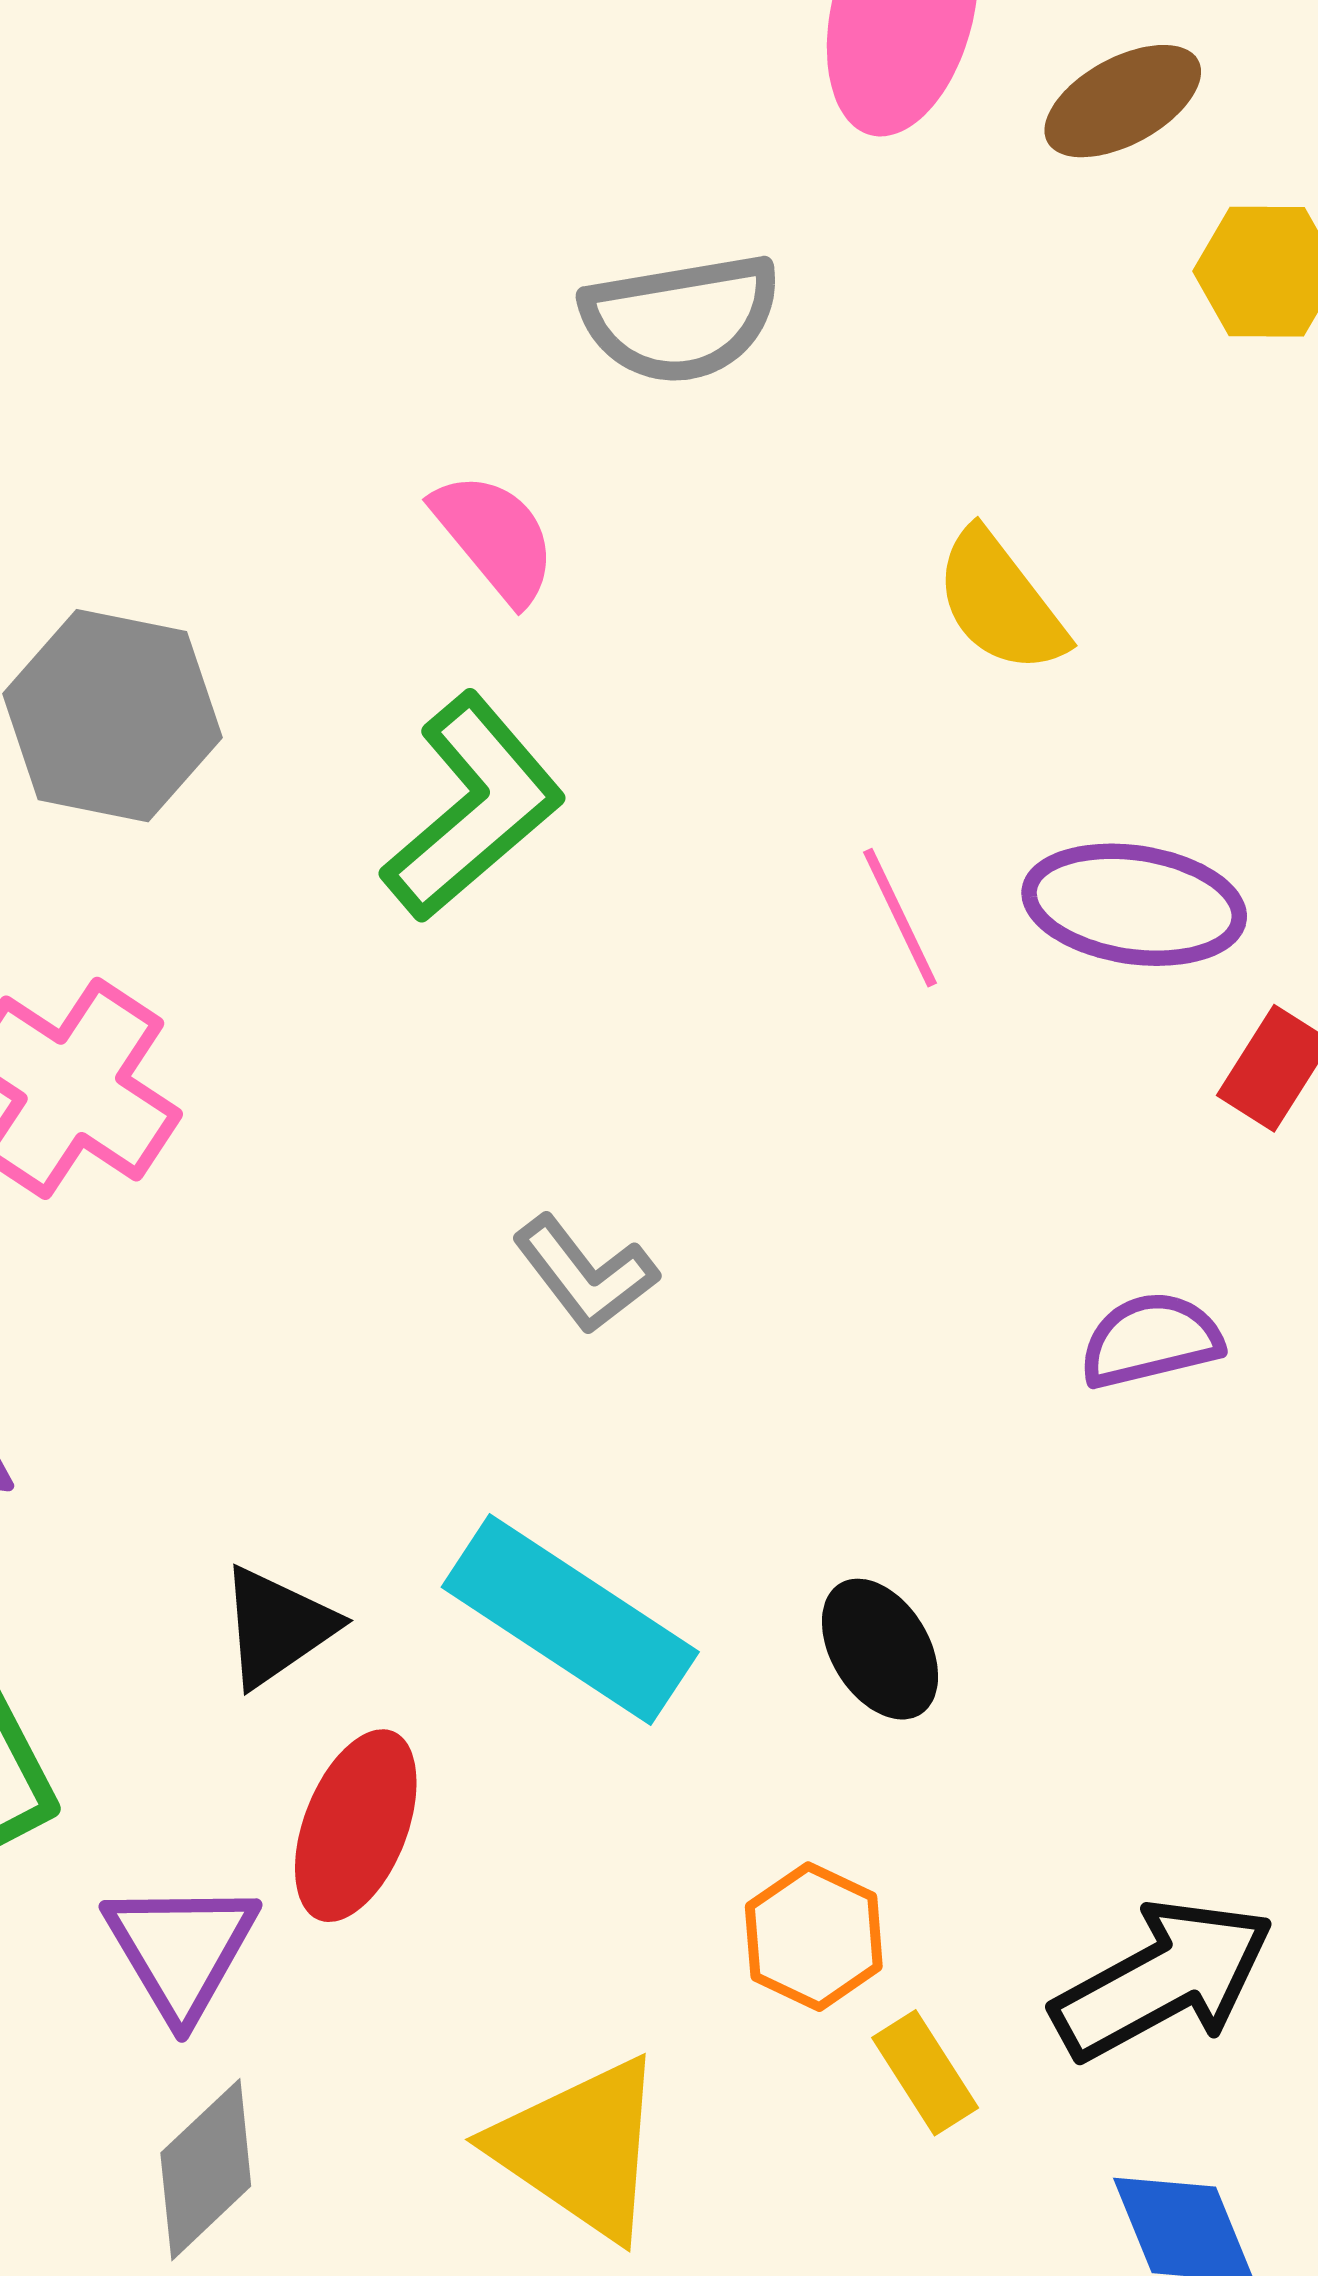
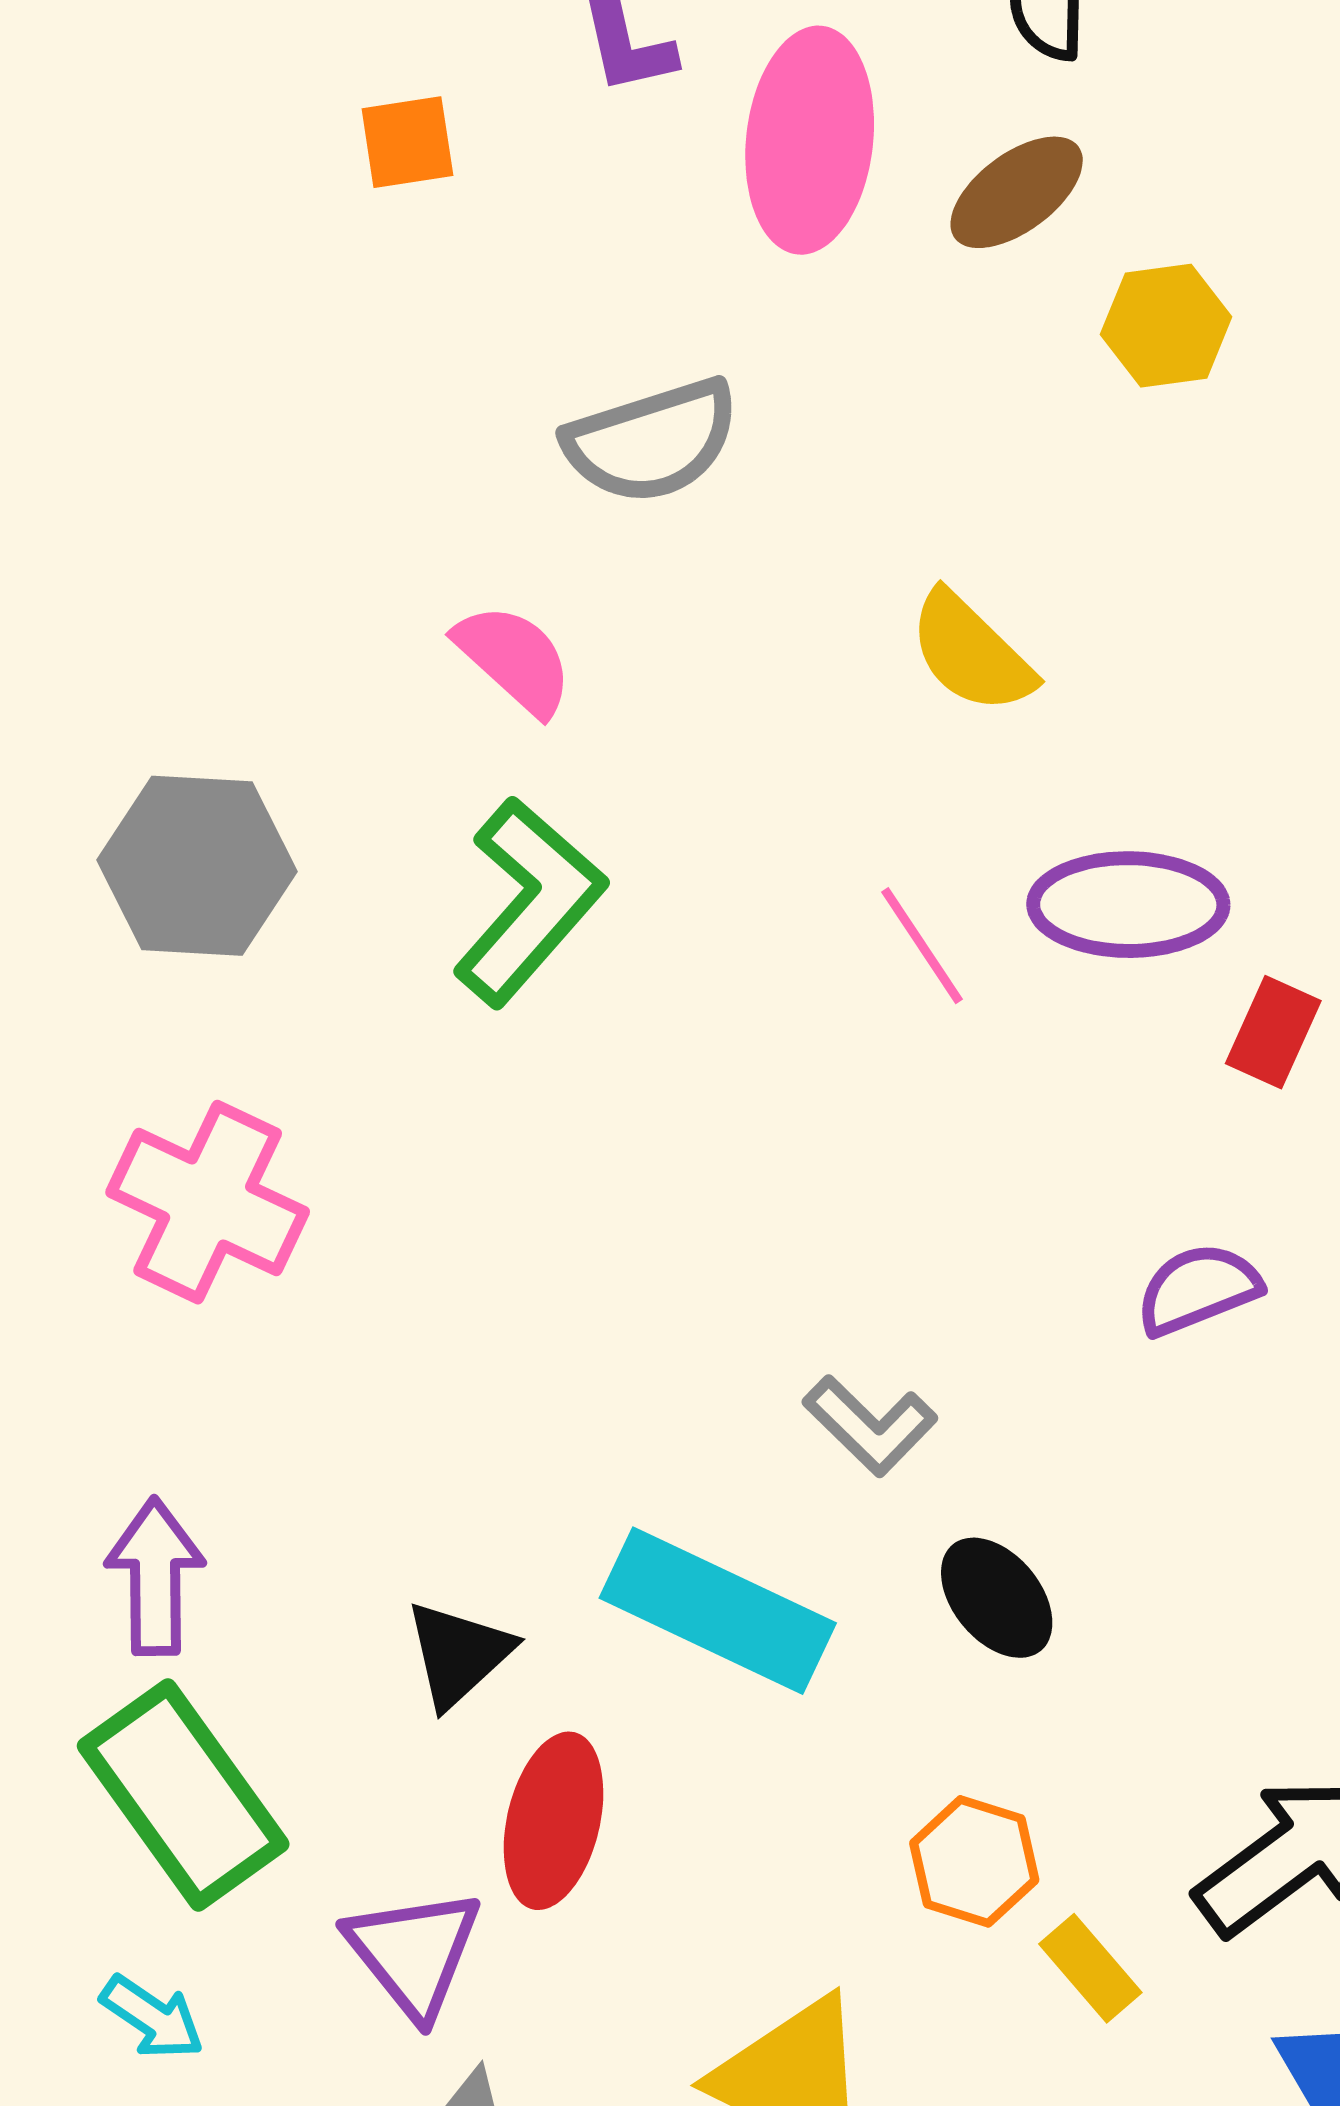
gray L-shape: (585, 1274) -> (870, 1425), moved

